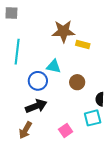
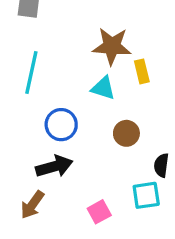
yellow rectangle: (83, 45) -> (142, 71), turned 56
cyan triangle: (54, 66) -> (103, 88), moved

